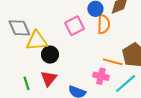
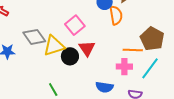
pink square: (75, 26) -> (75, 25), moved
red triangle: (49, 78) -> (87, 48), moved

